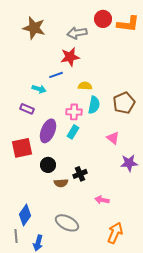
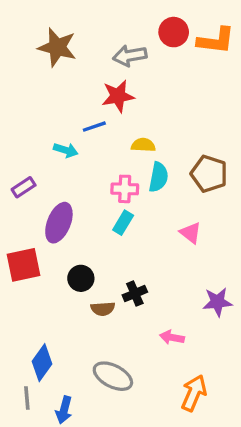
brown pentagon: (124, 103) -> (209, 174), turned -30
purple rectangle: (27, 109) -> (24, 187), moved, turned -56
purple ellipse: (48, 131) -> (59, 223), moved
red square: (22, 148) -> (24, 265), moved
purple star: (129, 163) -> (217, 302), moved

